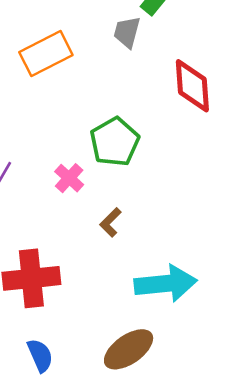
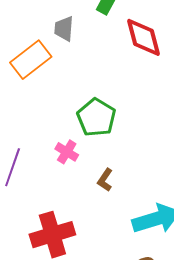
gray trapezoid: (127, 32) -> (64, 29), moved
red diamond: (192, 86) -> (144, 37), moved

